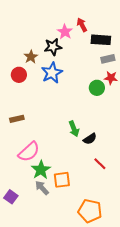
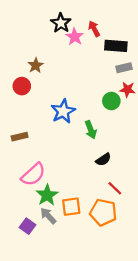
black star: (53, 47) -> (61, 23), moved, turned -30
blue star: (52, 73) -> (63, 111), moved
green arrow: (74, 129) -> (91, 130), moved
purple square: (11, 197) -> (28, 226), moved
orange pentagon: (90, 211) -> (103, 212), moved

